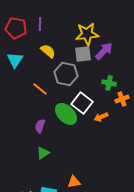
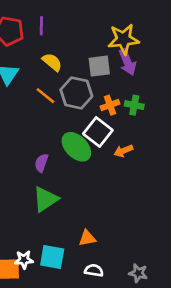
yellow star: (87, 34) -> (123, 39), moved
purple arrow: (104, 51) -> (127, 62), turned 114
orange line: (40, 89) -> (45, 96), moved
orange cross: (122, 99) -> (110, 105), moved
green triangle: (43, 153) -> (45, 199), size x1.5

